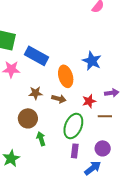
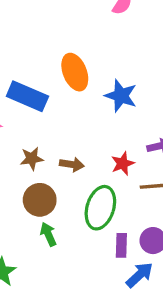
orange ellipse: (66, 76) -> (75, 72), moved
brown circle: (28, 118) -> (40, 200), moved
purple rectangle: (75, 151) -> (121, 245), moved

